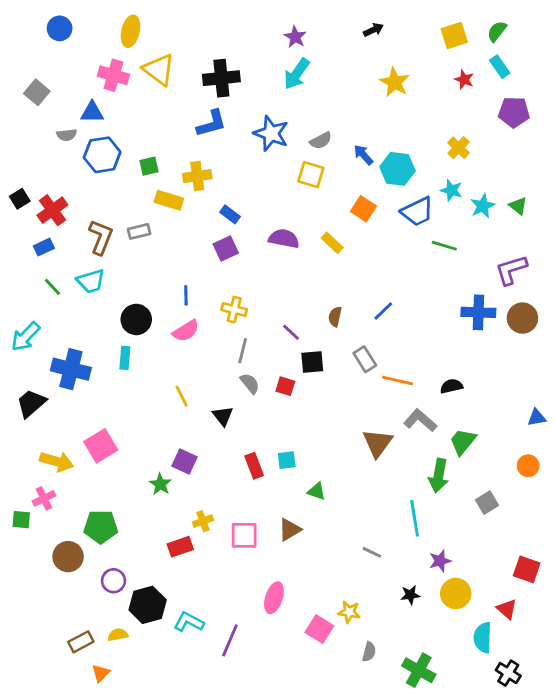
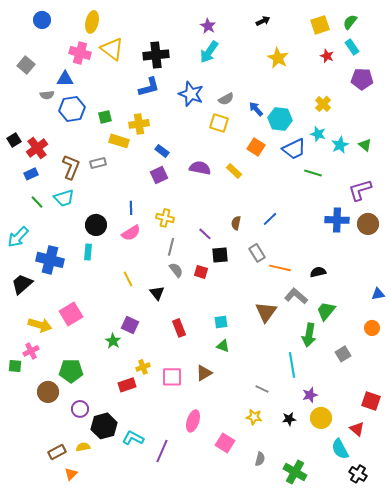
cyan square: (287, 460) -> (221, 322), moved
yellow star: (349, 612) -> (254, 417), moved
cyan semicircle: (483, 638) -> (340, 449), turned -30

